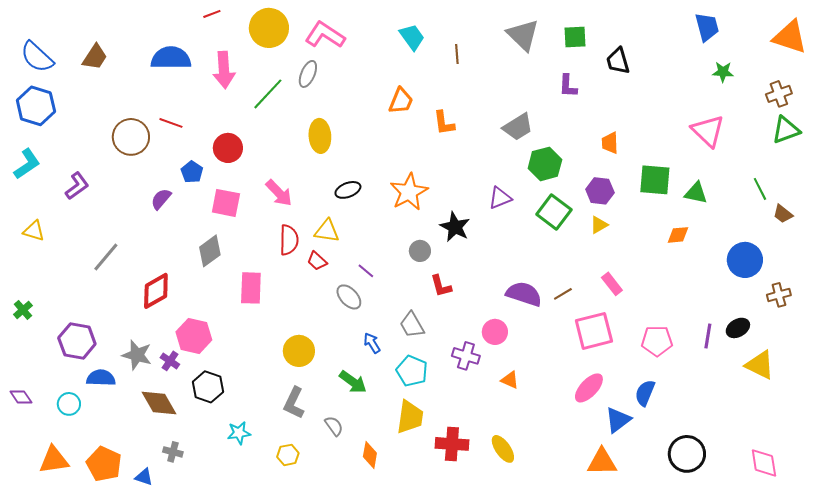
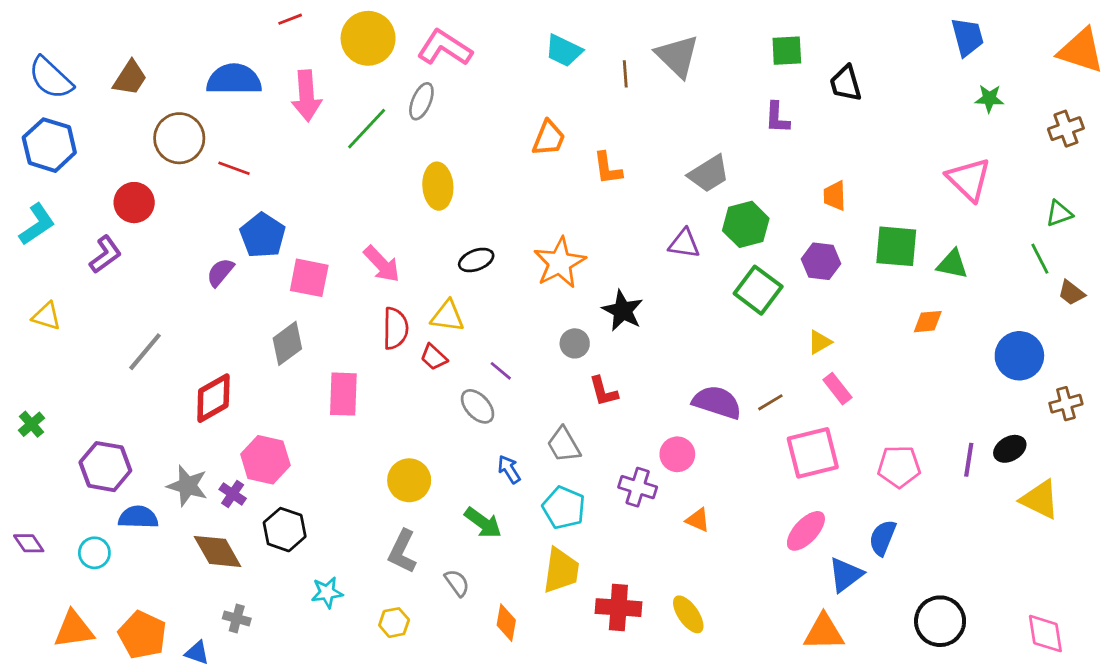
gray triangle: (523, 35) -> (677, 56), moved
cyan trapezoid: (412, 37) -> (564, 51), turned 152
green triangle: (786, 130) -> (1059, 213), moved, size x0.7
brown circle: (131, 137) -> (179, 138), moved
red circle: (228, 148) -> (134, 203), moved
blue pentagon: (192, 172) -> (263, 235), size x1.5
purple triangle: (500, 198) -> (684, 244), moved, turned 30
yellow triangle: (599, 225) -> (820, 342), moved

